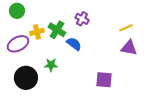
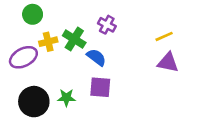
green circle: (17, 11) -> (33, 14), moved
green star: (51, 65) -> (66, 98), moved
purple square: (104, 80) -> (100, 87), moved

